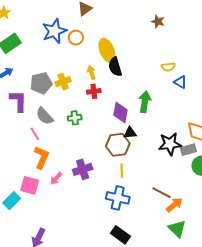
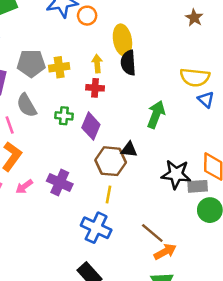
yellow semicircle: (168, 67) -> (195, 77), size x1.6
purple diamond: (120, 112) -> (91, 126), moved
purple cross: (83, 169) -> (60, 182), turned 30

